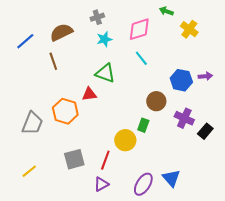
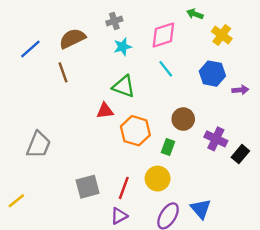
blue hexagon: (181, 80) -> (212, 74), moved
orange hexagon: (65, 111) -> (135, 131), moved
yellow circle: (125, 140) -> (158, 179), moved
yellow line: (29, 171) -> (16, 201), moved

